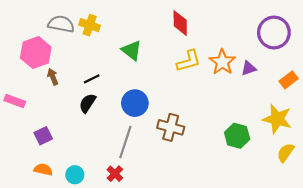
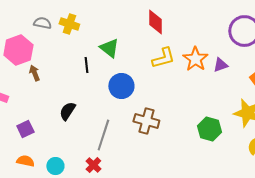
gray semicircle: (61, 24) -> (42, 23), size x0.7
black line: (92, 79) -> (86, 65), moved, turned -70
black semicircle: (87, 103) -> (67, 111), moved
blue circle: (135, 103) -> (121, 86), moved

